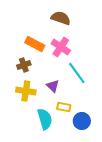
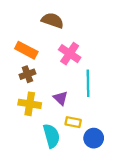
brown semicircle: (61, 18) -> (53, 20), moved
orange rectangle: (35, 44) -> (26, 50), moved
cyan line: (77, 73) -> (88, 83), turned 35

